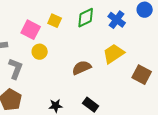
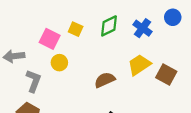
brown square: (142, 75) -> (166, 74), moved

